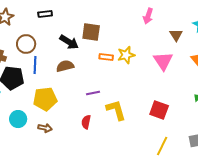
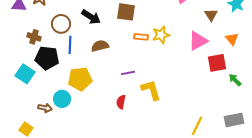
black arrow: (69, 42) -> (91, 17), moved
pink triangle: (163, 61) -> (198, 41), turned 35
red square: (159, 110) -> (217, 63), moved, turned -30
cyan circle: (18, 119) -> (62, 99), moved
brown arrow: (45, 128) -> (45, 108), moved

